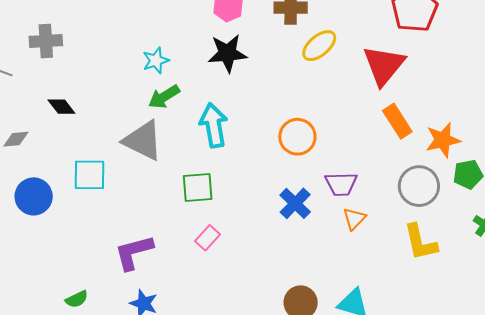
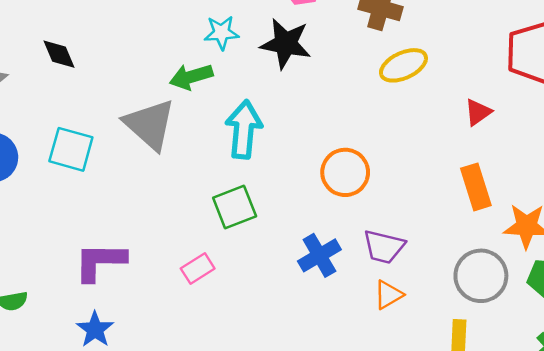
cyan star: (156, 60) -> (222, 33), moved
red triangle: (384, 65) -> (478, 112), size x0.5
green square: (198, 188) -> (235, 207), moved, turned -32

